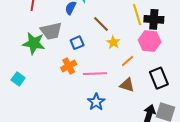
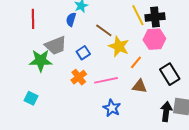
yellow star: (113, 42) -> (119, 46), size x1.5

